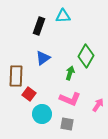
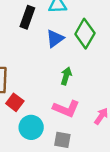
green diamond: (86, 56) -> (85, 34), moved
blue triangle: (43, 58) -> (55, 39), moved

